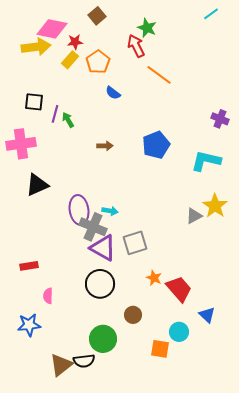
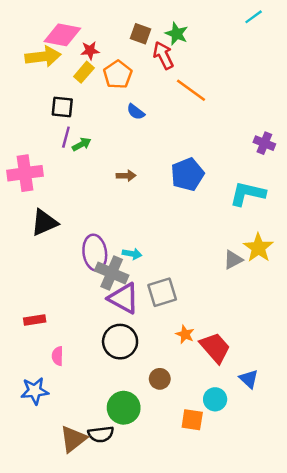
brown square: (97, 16) -> (140, 34), moved, turned -30
black square: (34, 102) -> (62, 107), moved
green arrow: (68, 120) -> (82, 144), turned 91

